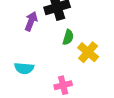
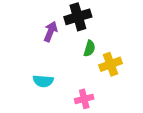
yellow cross: (88, 52) -> (111, 64), turned 30

